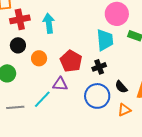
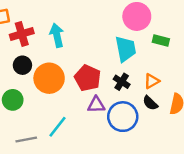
orange circle: (39, 58) -> (49, 78), size x1.6
black cross: (99, 67) -> (122, 82), turned -32
purple triangle: (60, 84) -> (96, 105), moved
orange triangle: (124, 110) -> (152, 81), moved

